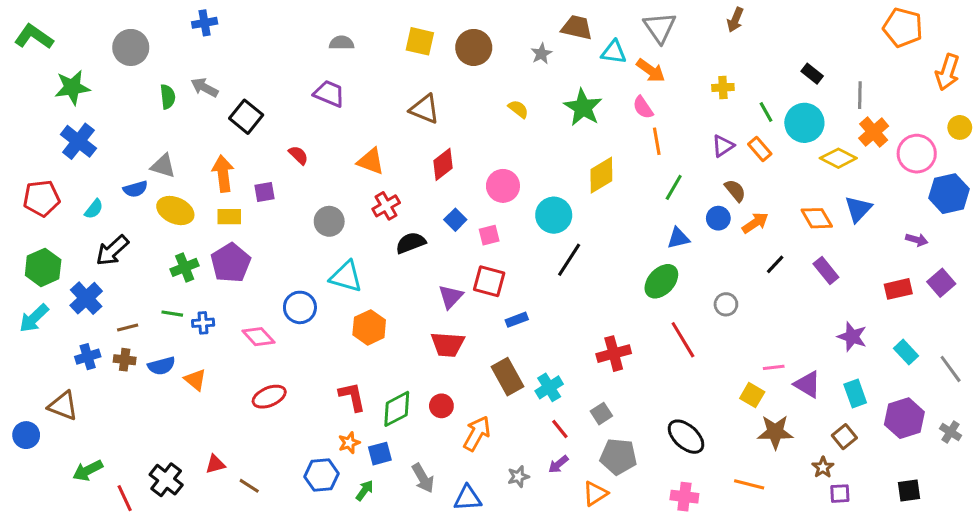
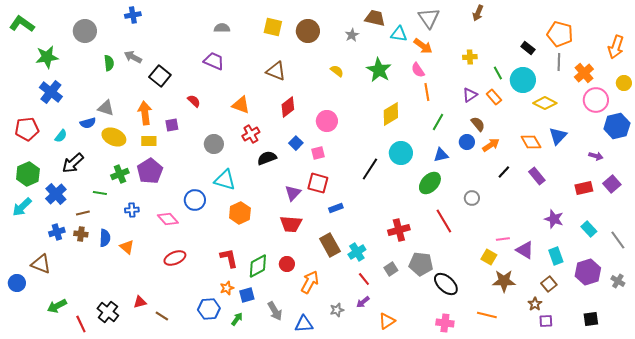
orange pentagon: (903, 27) -> (560, 34), moved
orange cross: (874, 132) -> (584, 73), moved
cyan circle: (554, 215) -> (401, 153), moved
green line: (172, 314) -> (100, 193), moved
blue semicircle: (161, 366) -> (105, 238), turned -72
gray pentagon: (618, 457) -> (421, 264), moved

